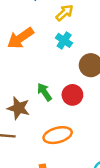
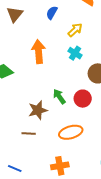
orange arrow: (20, 38) -> (39, 52), turned 120
brown star: (19, 108) -> (38, 110), turned -30

